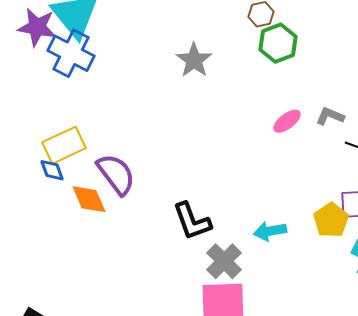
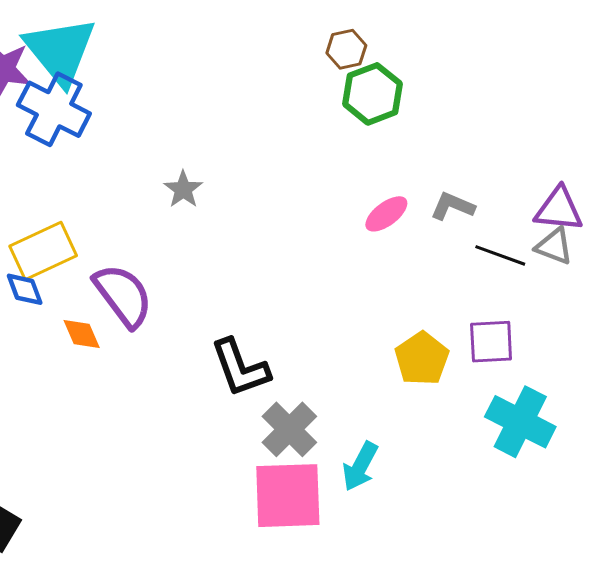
gray star: (194, 60) -> (183, 189), moved, size x0.7
orange diamond: (89, 199) -> (82, 334), size x0.7
yellow pentagon: (331, 220) -> (422, 359), moved
cyan arrow: (270, 231) -> (360, 466), moved, turned -52

